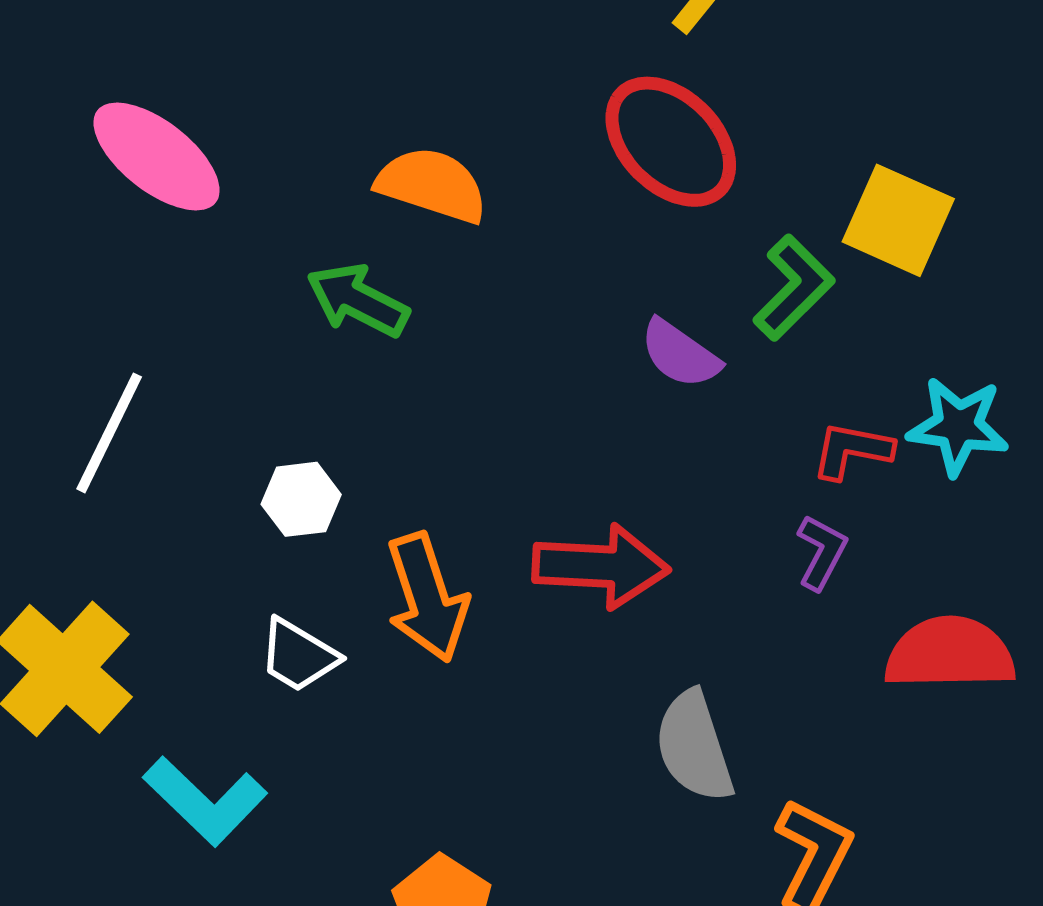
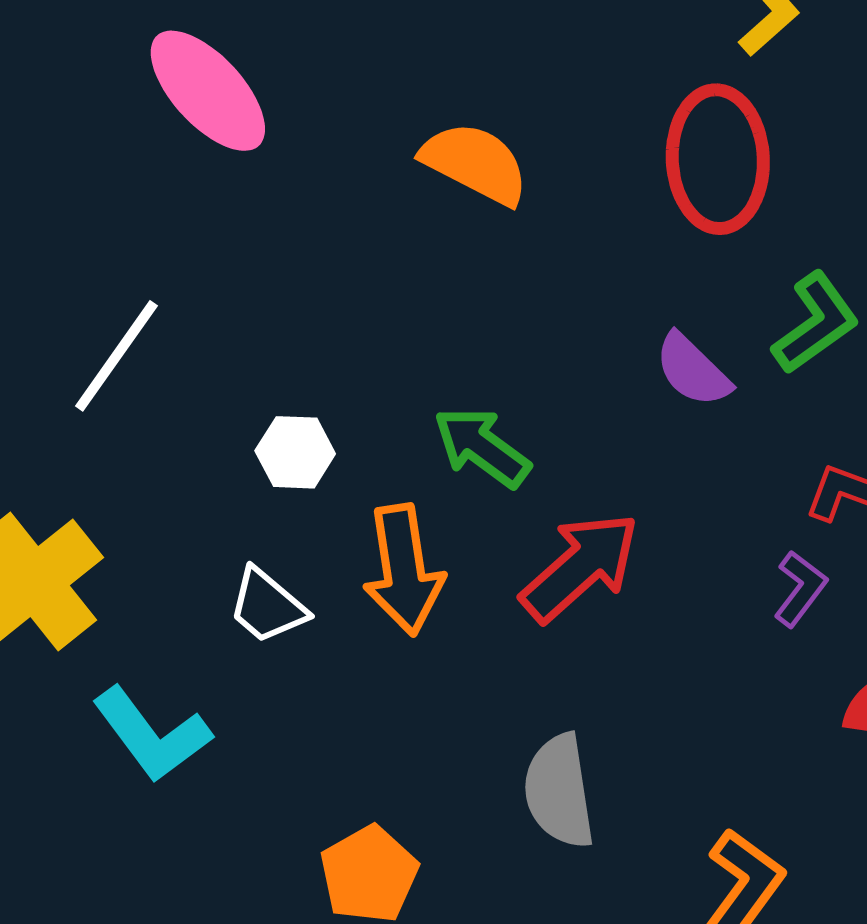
red ellipse: (671, 142) -> (718, 159), turned 33
green arrow: (358, 300) -> (482, 447), moved
red arrow: (601, 566) -> (580, 567), turned -54
gray semicircle: (694, 747) -> (559, 791), moved

